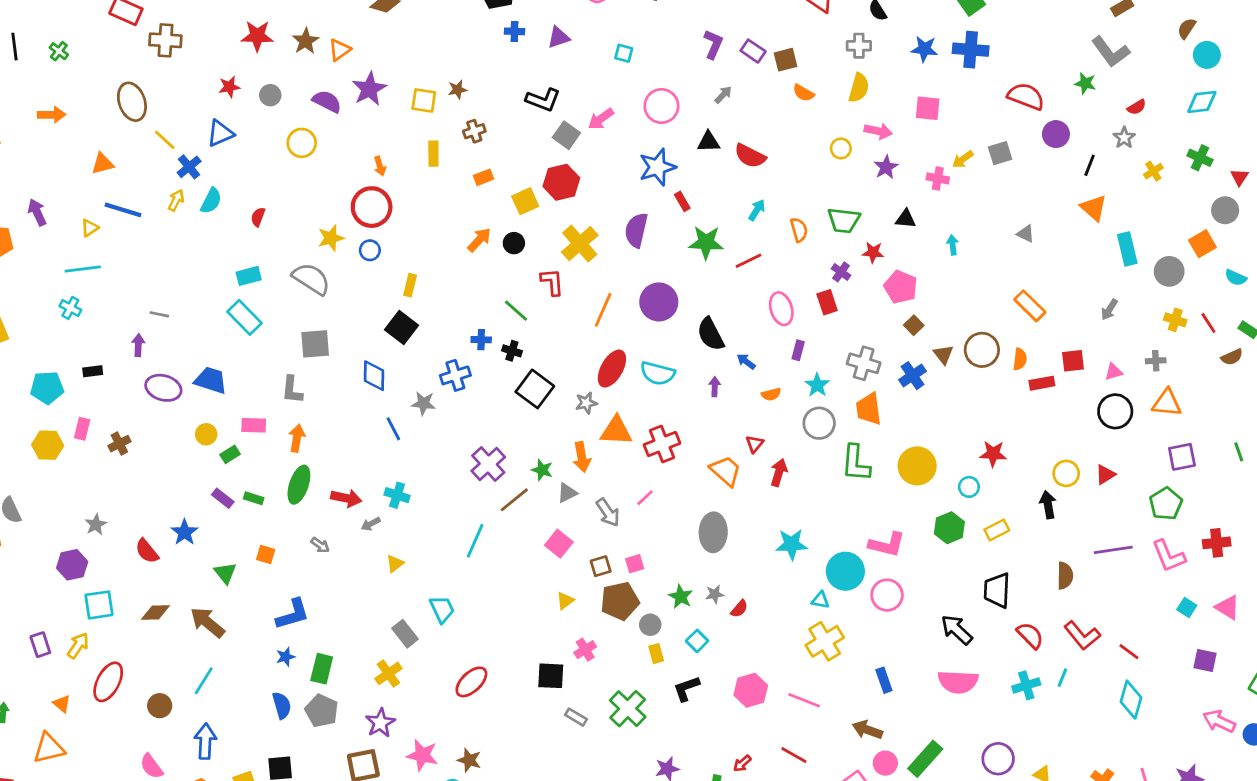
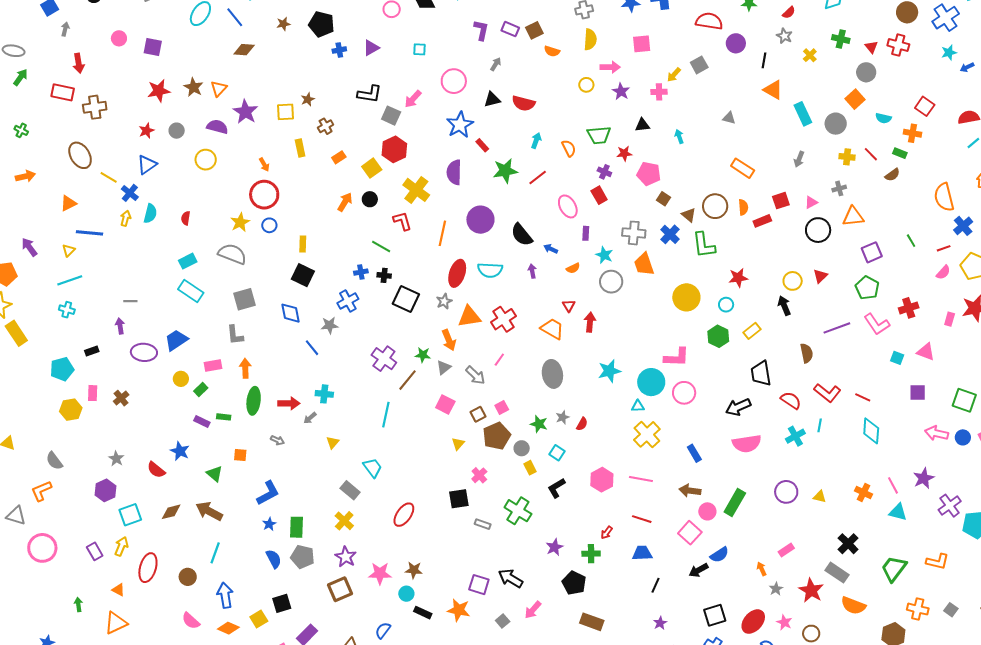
blue trapezoid: (211, 380) -> (176, 340), turned -40
green L-shape: (856, 463) -> (704, 245), moved
black arrow: (957, 630) -> (738, 407), turned -55

